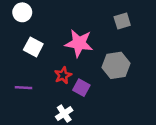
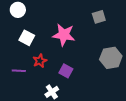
gray hexagon: (116, 65) -> (111, 58), moved
red star: (63, 75) -> (40, 61), moved

